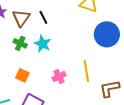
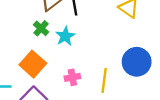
blue circle: (107, 34) -> (137, 62), moved
orange square: (22, 75) -> (33, 64), size x1.6

